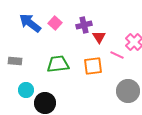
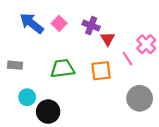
purple cross: (84, 25) -> (91, 26), turned 35
pink line: (117, 55) -> (127, 59), turned 32

